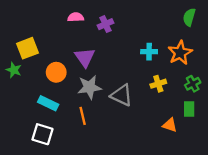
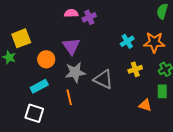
pink semicircle: (76, 17) -> (71, 13), moved
cyan cross: (149, 52) -> (127, 41), turned -32
orange star: (180, 53) -> (154, 42), turned 30
cyan rectangle: (48, 103) -> (39, 86), turned -54

